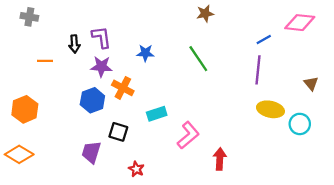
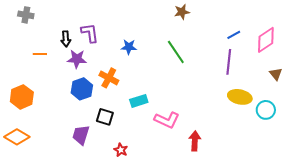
pink diamond: (300, 23) -> (266, 40), moved, turned -40
purple star: (101, 66) -> (77, 59), moved
pink L-shape: (188, 135) -> (167, 120), turned 65

